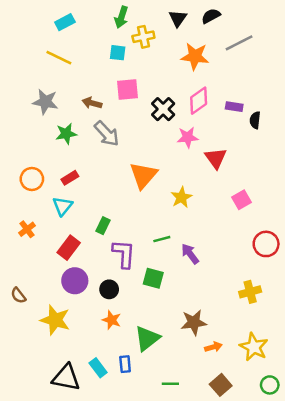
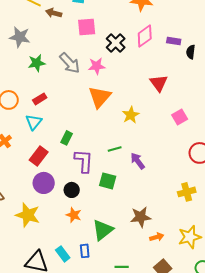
brown arrow: (92, 103) -> (54, 13), moved
pink star: (188, 137) -> (97, 66), moved
yellow star: (254, 347) -> (190, 237), turned 30

